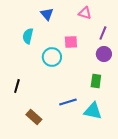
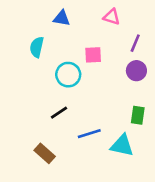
blue triangle: (47, 14) -> (62, 18), turned -40
green rectangle: (96, 81) -> (138, 115), moved
black line: (17, 86) -> (59, 113), moved, turned 40

